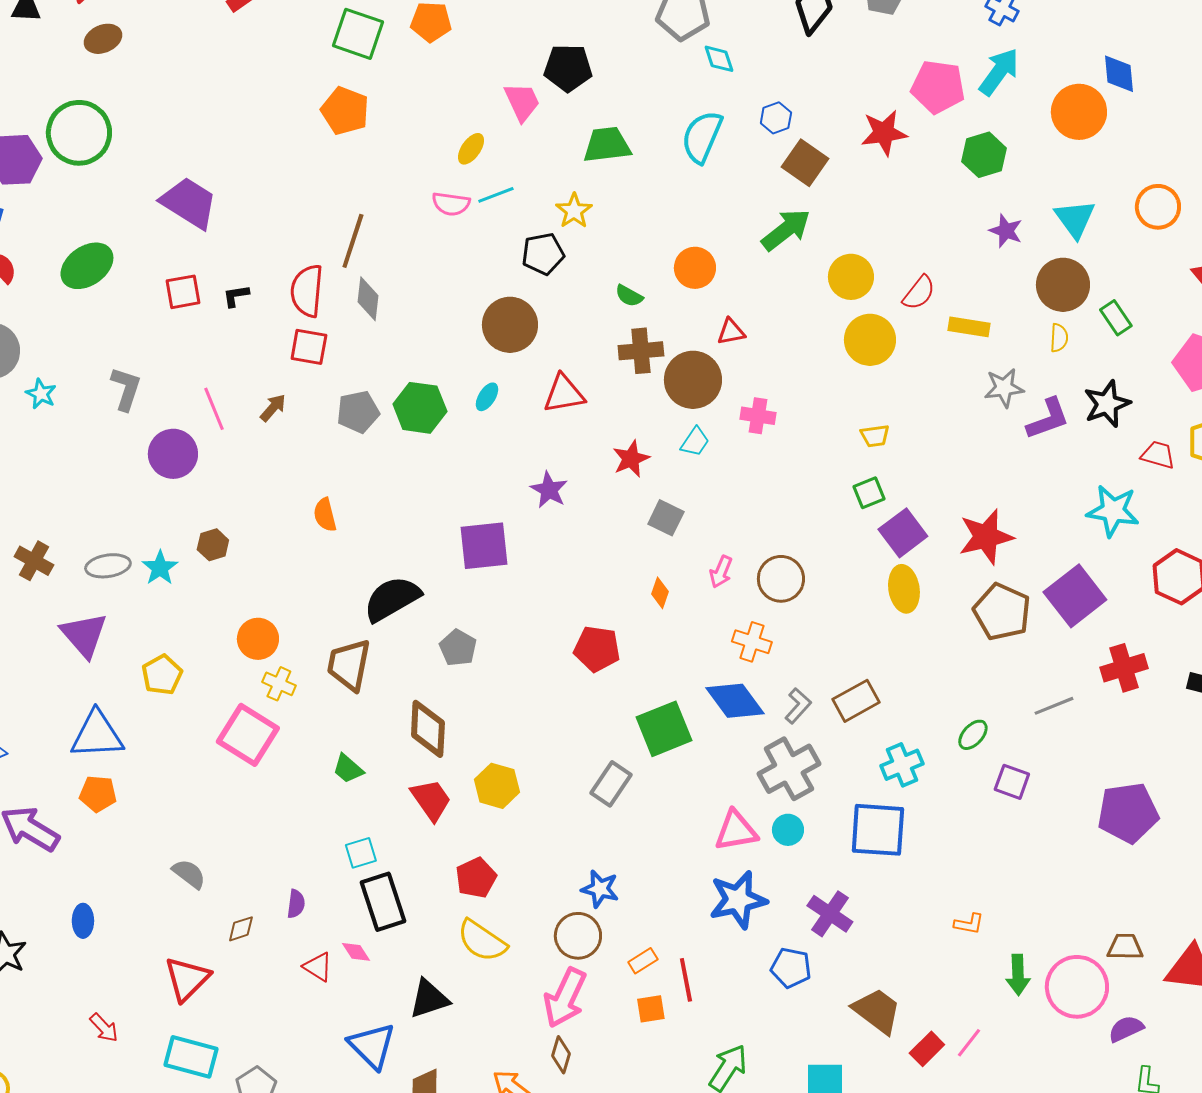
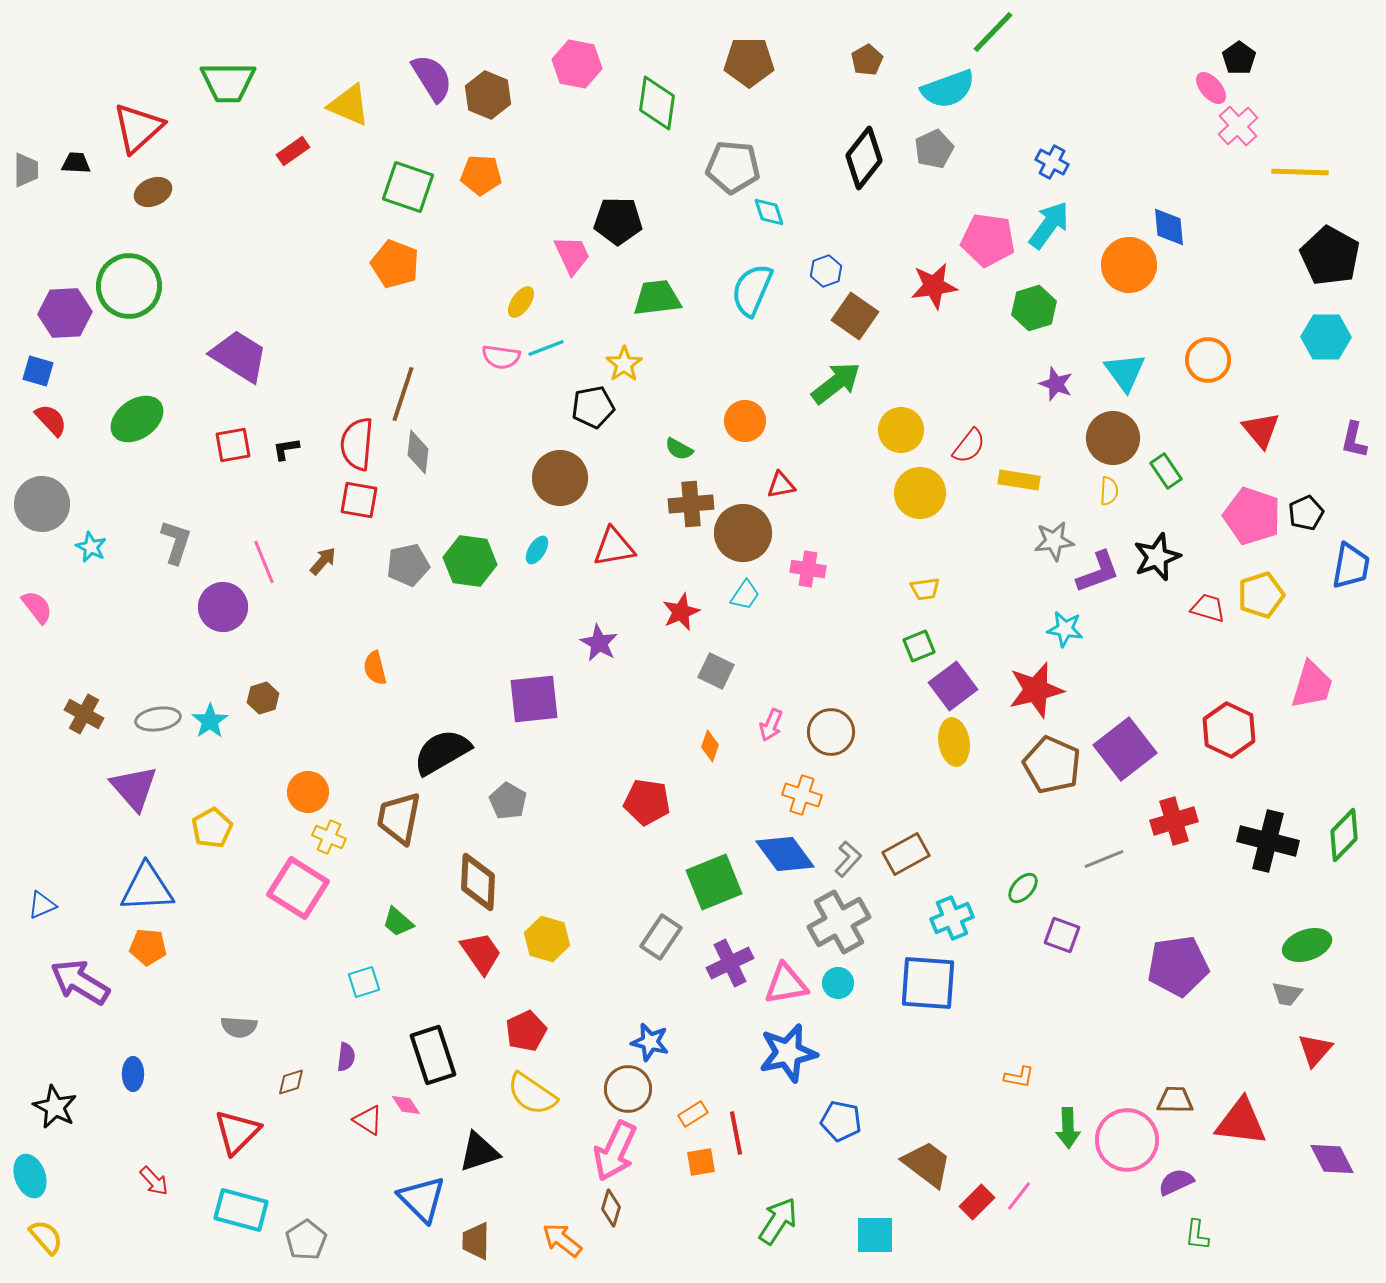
cyan star: (1113, 511) -> (1065, 629), moved, size x0.7
cyan square: (361, 853) -> (364, 982), moved
gray semicircle: (189, 874) -> (239, 1027), turned 147
purple cross: (830, 914) -> (730, 963), moved, turned 30

